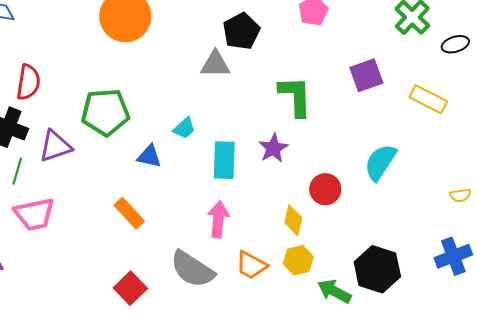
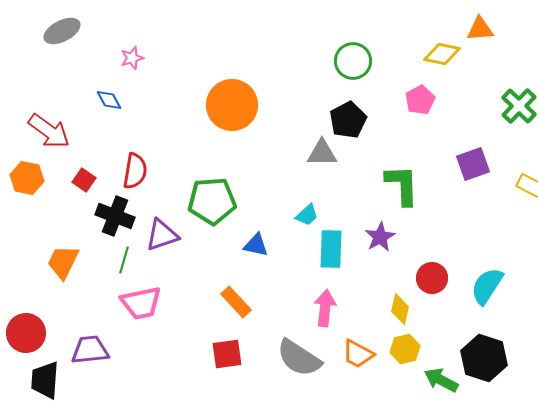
cyan trapezoid: (184, 128) -> (307, 215), moved
cyan semicircle: (380, 162) -> (487, 286), moved
red square: (130, 288) -> (227, 354), moved, turned 36

